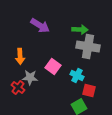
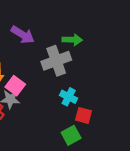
gray cross: (88, 46) -> (56, 61), moved, turned -30
pink square: (53, 66) -> (15, 86), moved

